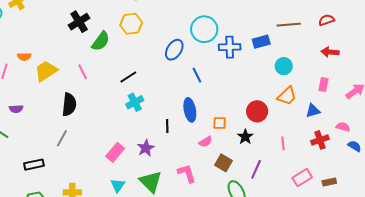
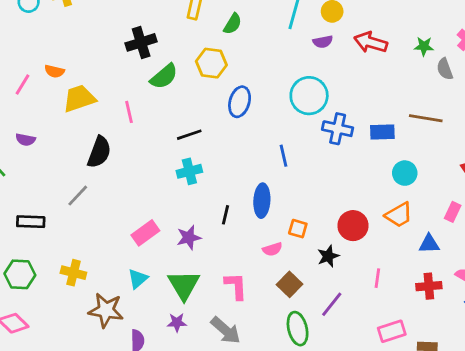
blue ellipse: (174, 50) -> (240, 102), moved, turned -30

